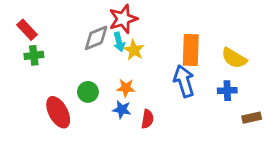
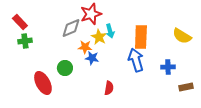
cyan arrow: (119, 42) -> (110, 31), moved
yellow semicircle: (234, 58) -> (182, 36), moved
orange star: (126, 88) -> (85, 47), moved
blue star: (122, 110) -> (92, 58), moved

